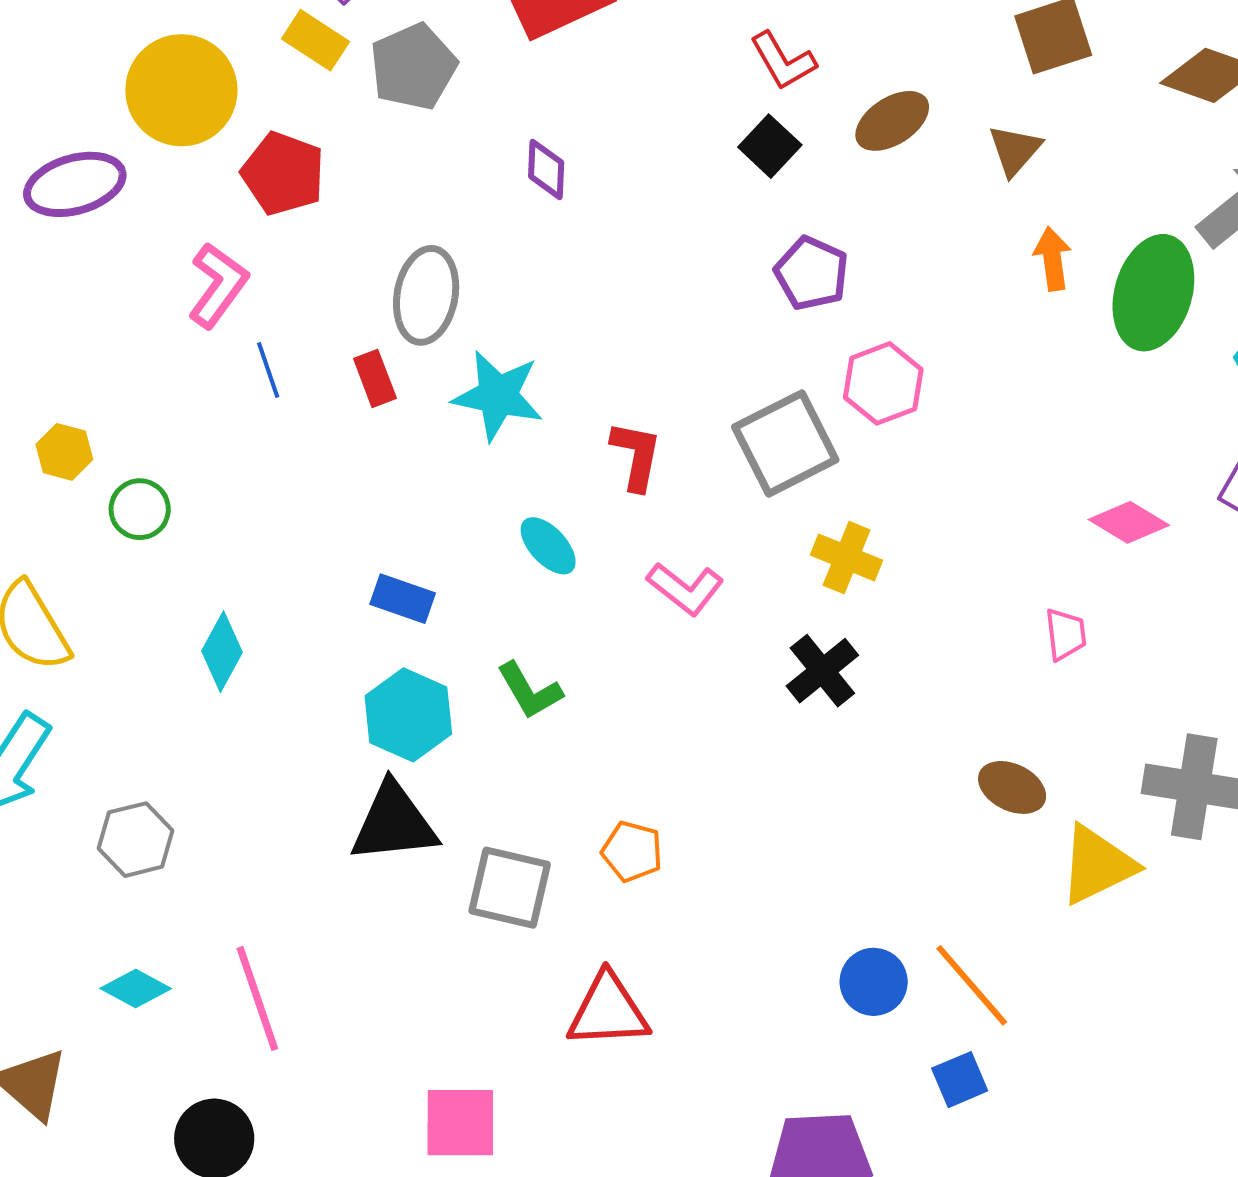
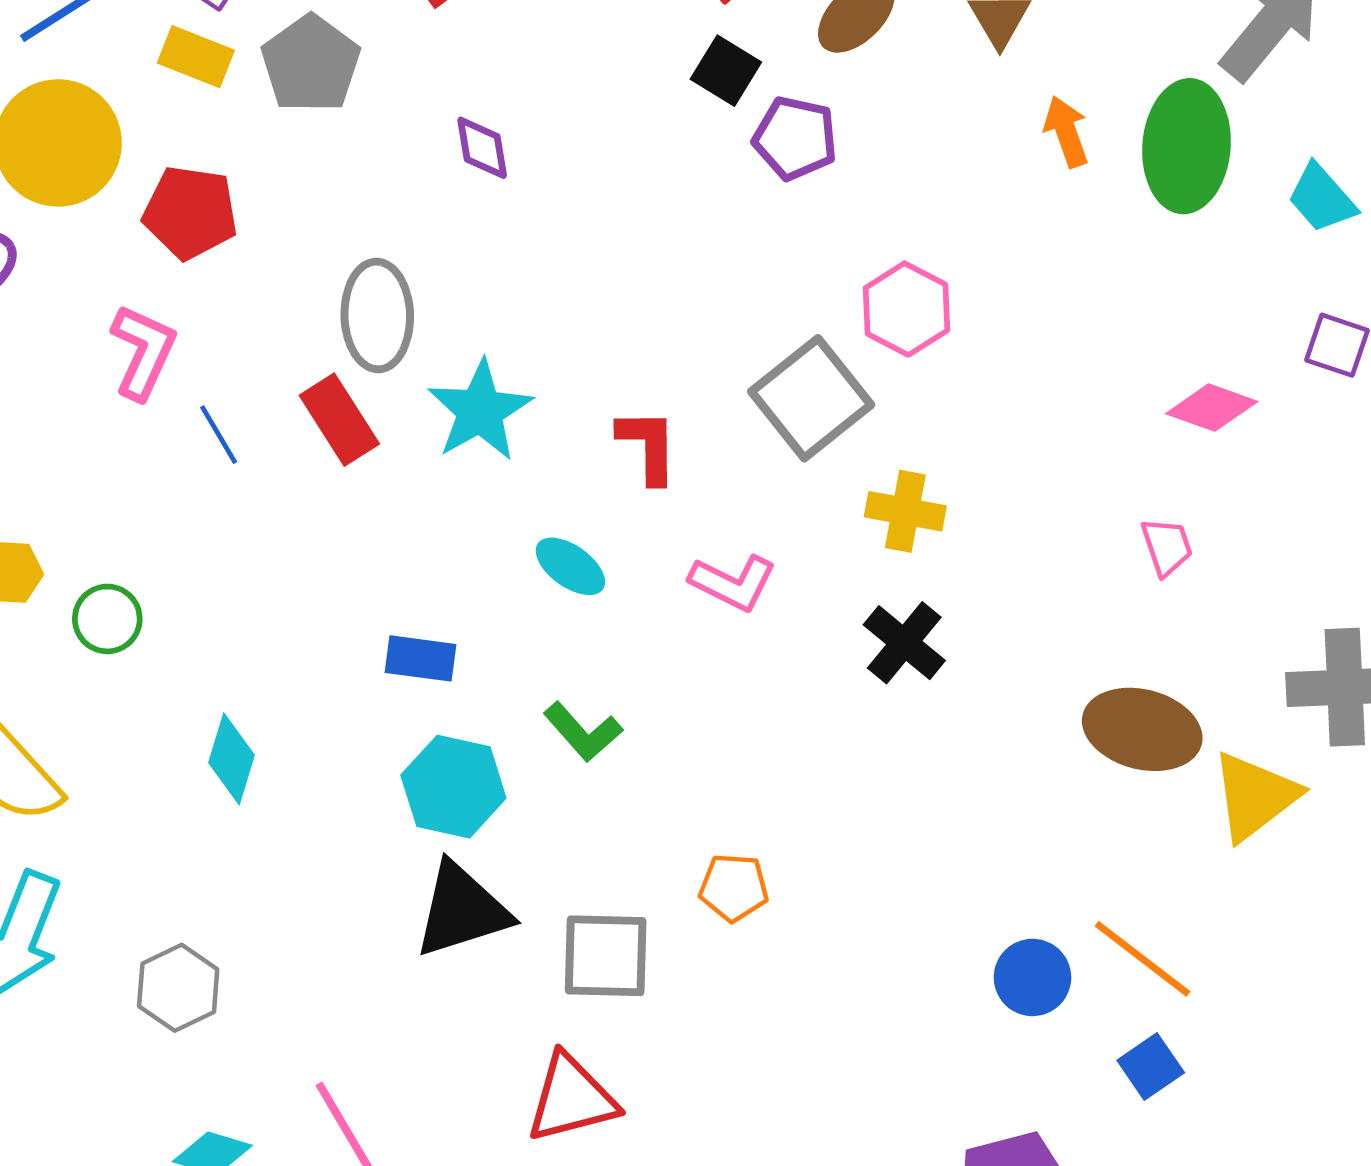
purple pentagon: (812, 273) -> (795, 138), moved
red rectangle: (375, 378) -> (339, 420), size x1.4
cyan star: (498, 396) -> (480, 411), turned -30
brown ellipse: (1012, 787) -> (1142, 729), size x1.5
red triangle: (608, 1011) -> (571, 1098), moved

